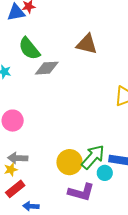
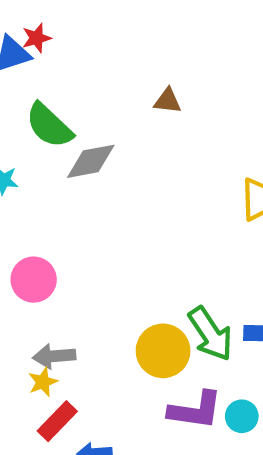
brown triangle: (87, 44) -> (168, 101), size x0.6
green arrow: (93, 157) -> (210, 334), turned 112
cyan circle: (105, 173) -> (242, 416), moved

